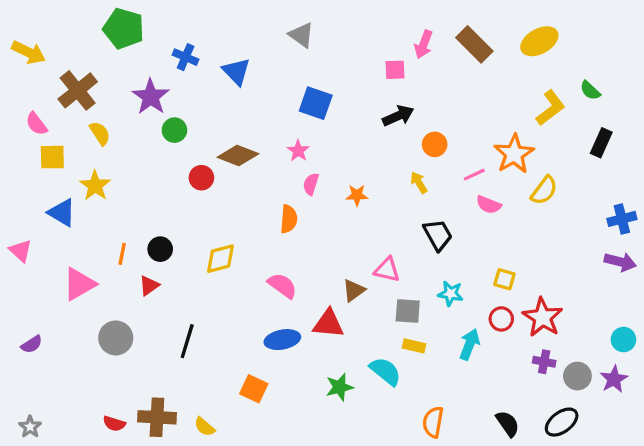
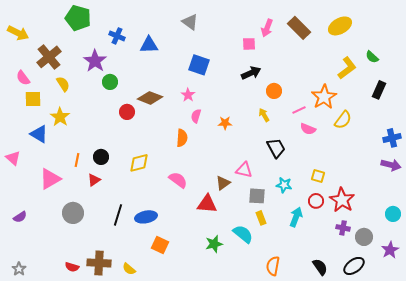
blue triangle: (236, 71) -> (149, 45), turned -48
blue ellipse: (282, 340) -> (146, 217), moved
yellow rectangle: (414, 346) -> (261, 218), turned 56
purple star: (614, 379) -> (390, 250), moved

